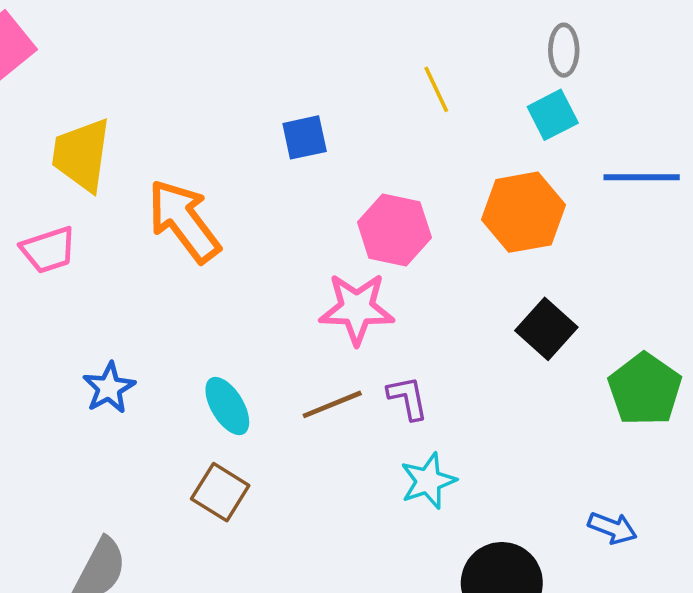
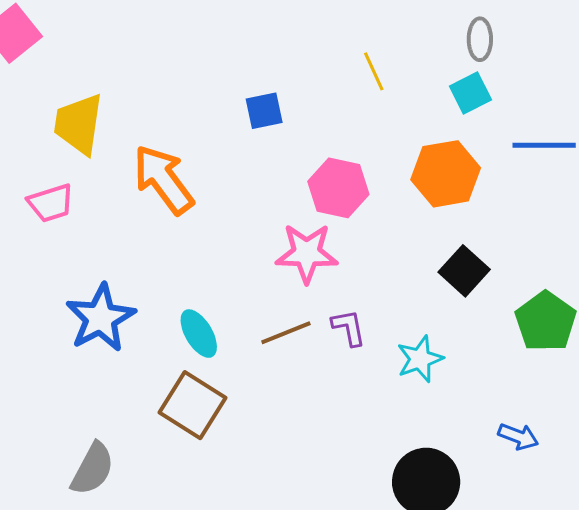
blue star: (109, 388) -> (101, 318), size x1.6
cyan star: (428, 481) -> (420, 359), moved
brown square: (220, 492) -> (192, 405), size x1.4

